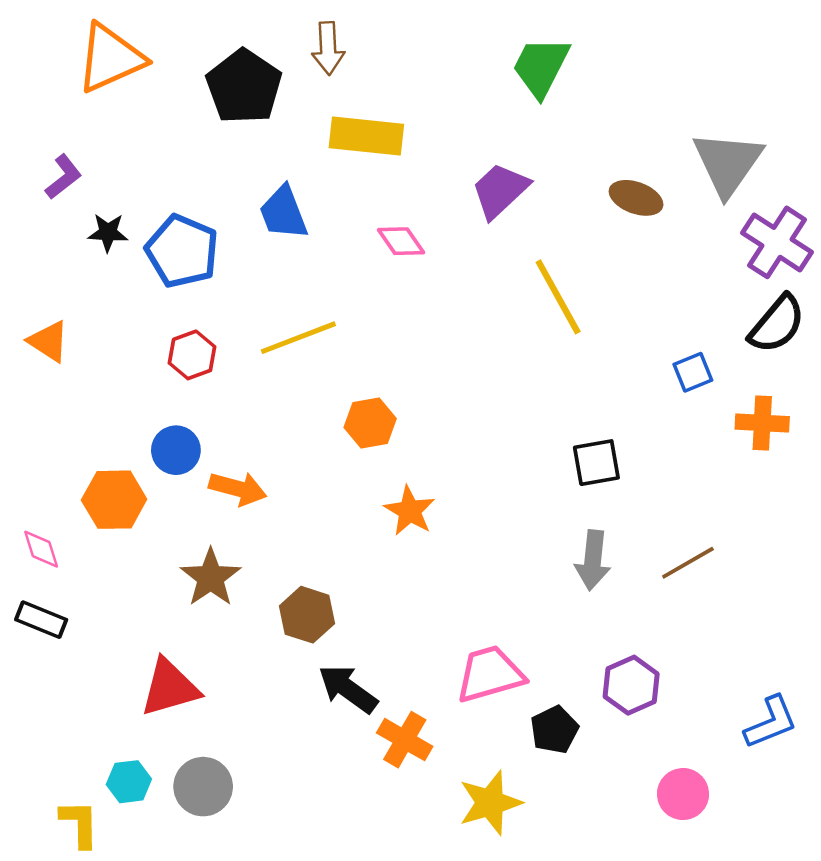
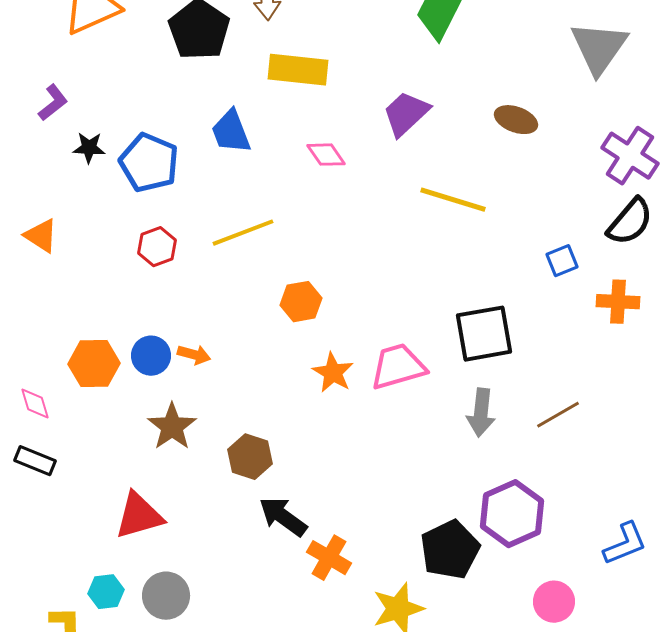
gray triangle: (728, 163) -> (599, 48), moved
yellow line: (558, 297) -> (453, 200), turned -44
blue circle: (176, 450) -> (151, 356), moved
black square: (596, 463) -> (484, 334), size x1.5
orange arrow: (238, 489) -> (194, 355), size x0.7
pink trapezoid: (490, 674) -> (398, 367), moved
purple hexagon: (631, 685) -> (512, 514), size x1.4
black pentagon: (554, 730) -> (450, 550), size x1.5

